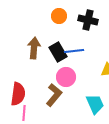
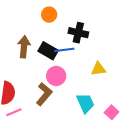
black cross: (88, 20) -> (78, 33), moved
black rectangle: (58, 52) -> (48, 51), turned -30
pink line: (24, 113) -> (14, 112), turned 63

